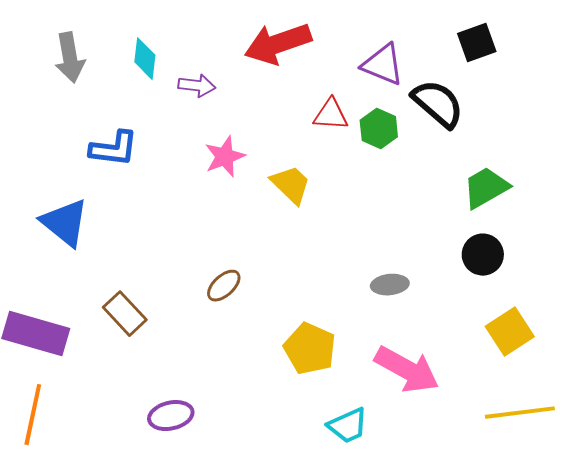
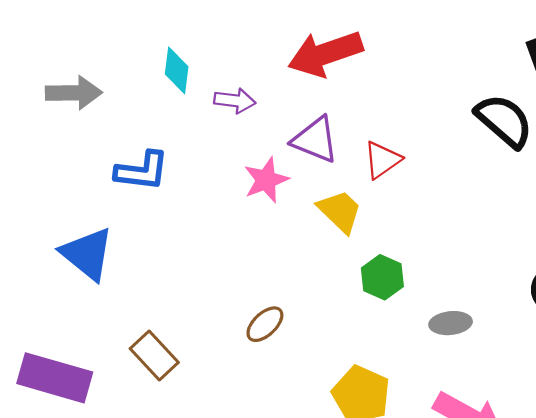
gray arrow: (70, 58) -> (74, 93), moved, turned -81
purple triangle: (383, 65) -> (315, 140), moved
red triangle: (331, 115) -> (382, 160), moved, turned -39
green hexagon: (379, 129) -> (382, 277), moved

